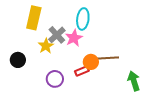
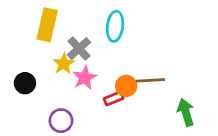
pink star: (74, 38) -> (85, 78), moved
purple circle: (55, 79) -> (61, 121), moved

